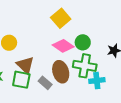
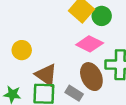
green circle: (83, 42) -> (102, 16), moved

